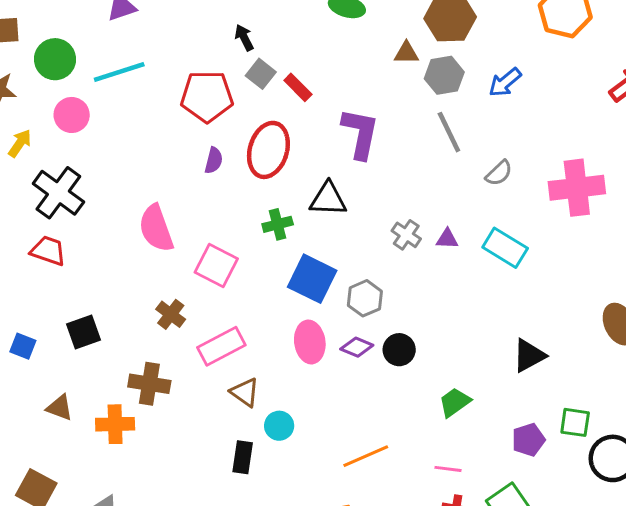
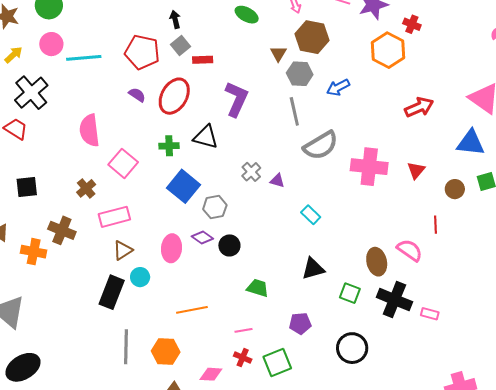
brown triangle: (406, 53) -> (278, 54), turned 48
cyan line: (119, 72) -> (84, 58), moved
red rectangle: (298, 87) -> (203, 60), turned -60
purple semicircle: (214, 160) -> (137, 95), turned -84
gray semicircle: (499, 173) -> (321, 145), size x1.8
cyan rectangle: (505, 248) -> (311, 215), moved, size x0.7
pink ellipse: (310, 342) -> (171, 248), moved
brown triangle: (245, 392) -> (123, 250), turned 40
green trapezoid: (455, 402) -> (258, 288), turned 40
green square: (575, 422) -> (350, 293), moved
black rectangle: (243, 457) -> (112, 292), size x1.5
pink line: (448, 469) -> (244, 330), turned -30

